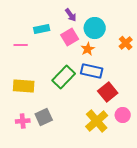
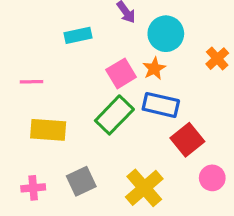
pink square: (70, 37) -> (121, 73), moved
pink line: (21, 45) -> (32, 82), moved
pink cross: (23, 121) -> (33, 188), moved
yellow cross: (97, 121) -> (144, 188), moved

